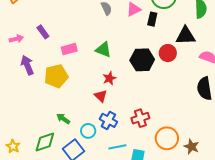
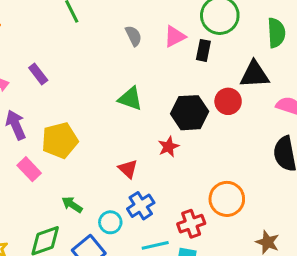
pink rectangle: (69, 49) -> (29, 169), moved, turned 63
red star: (109, 78) -> (169, 147), moved
red cross: (140, 118) -> (191, 224), moved
blue cross: (108, 120) -> (141, 206), turned 30
orange circle: (167, 138) -> (227, 199), moved

